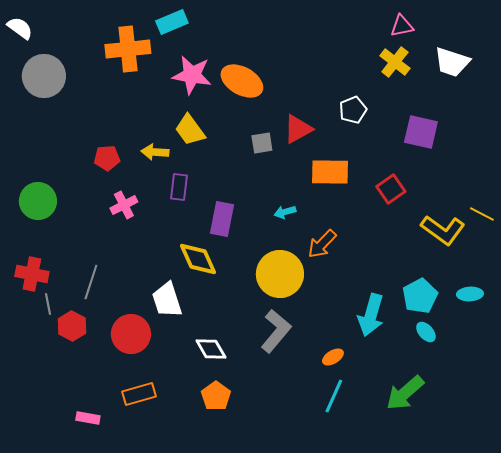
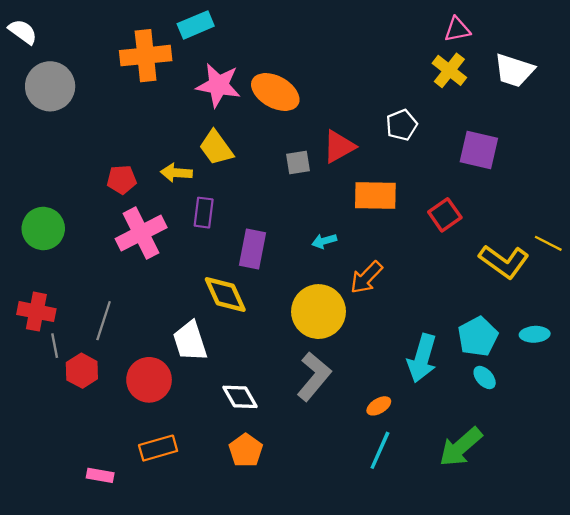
pink cross: (124, 205) -> (141, 233), size x1.6

